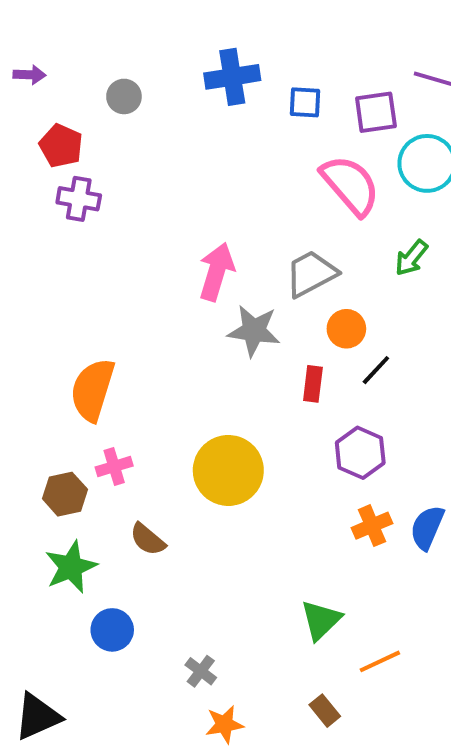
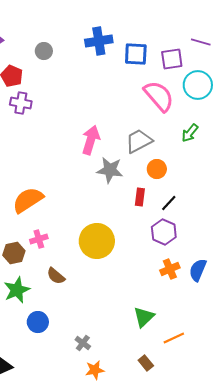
blue square: (305, 102) -> (136, 54), size x1.4
black line: (376, 370) -> (169, 203), moved
orange semicircle: (93, 390) -> (28, 200), turned 40

